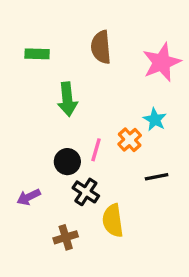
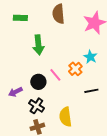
pink line: (96, 150) -> (55, 75), turned -56
black cross: (86, 192) -> (36, 106), moved
purple arrow: (29, 197) -> (15, 92), moved

